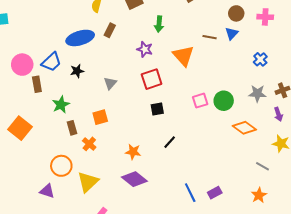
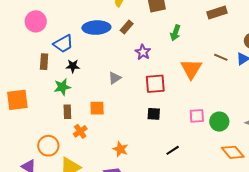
purple star: (145, 49) -> (143, 52), moved
pink circle: (22, 65) -> (36, 21), moved
black star: (77, 71) -> (73, 66), moved
orange square: (20, 128) -> (17, 100), turned 30
black line: (170, 142) -> (173, 150), moved

